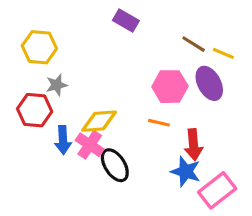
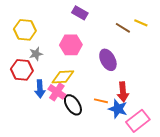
yellow line: (223, 53) -> (141, 23), moved
purple ellipse: (209, 83) -> (108, 60), moved
pink hexagon: (170, 87) -> (71, 45), moved
orange line: (159, 123) -> (101, 101), moved

